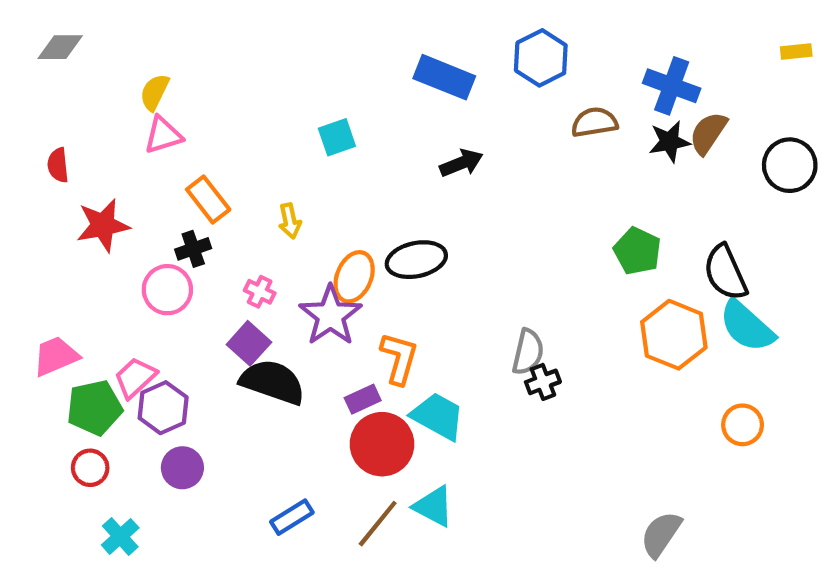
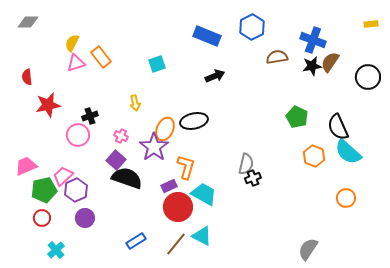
orange rectangle: (208, 200) -> (101, 57), moved
orange hexagon: (674, 335) -> (314, 156), size x0.7

